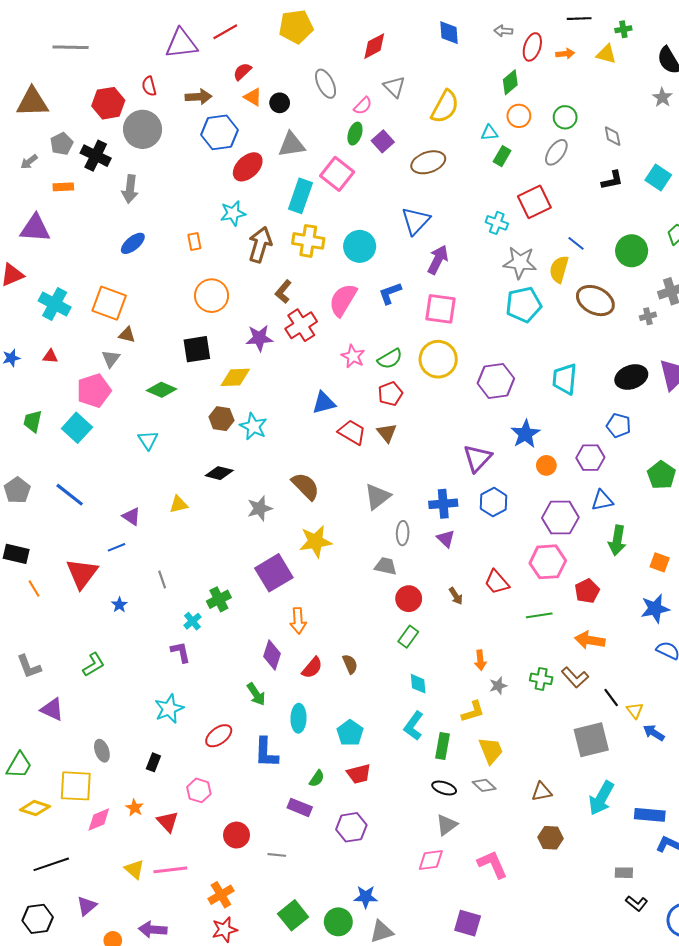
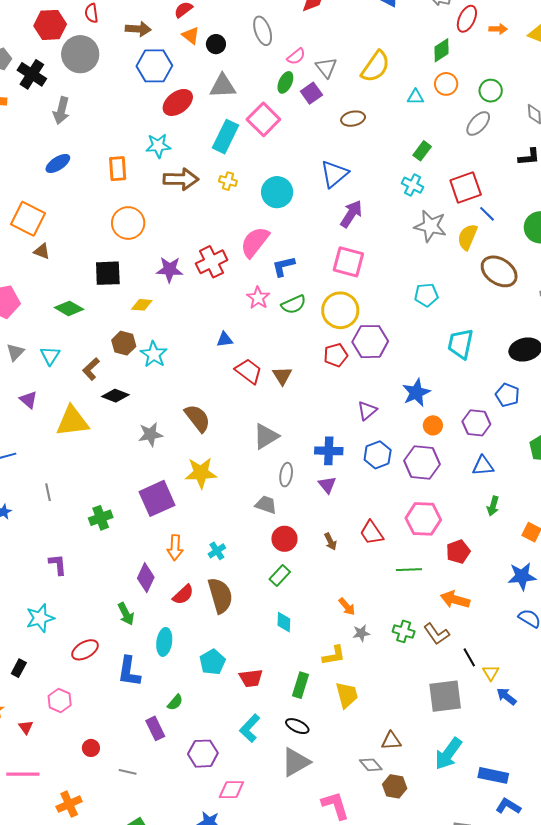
gray triangle: (394, 87) -> (326, 68), moved
green rectangle: (502, 156) -> (422, 151), moved
brown ellipse: (428, 162) -> (353, 119), size x0.7
red square: (534, 202) -> (466, 188), moved
orange rectangle: (194, 241) -> (118, 169), size x1.4
yellow cross: (308, 241) -> (228, 181), size x0.6
brown arrow: (260, 245) -> (181, 179), turned 68
brown L-shape: (283, 292) -> (91, 369), moved
blue L-shape: (390, 293) -> (283, 266), moved
cyan pentagon: (524, 305) -> (426, 295), moved, size x0.7
gray triangle: (111, 359) -> (15, 352), moved
yellow diamond: (235, 377) -> (142, 305), size x0.7
purple hexagon: (496, 381) -> (370, 342), moved
red pentagon: (390, 394) -> (336, 355), moved
blue triangle: (324, 403) -> (225, 340), size x0.7
purple triangle: (478, 458) -> (367, 411), size x0.7
yellow triangle: (179, 504) -> (72, 421), size x1.8
purple triangle: (131, 516) -> (28, 400), moved
purple hexagon: (560, 518) -> (422, 462), moved
green arrow: (617, 540) -> (493, 506), size x0.7
cyan cross: (192, 621) -> (217, 551), moved
orange arrow: (480, 660) -> (347, 607), turned -42
brown semicircle: (350, 664) -> (220, 595), size x1.8
cyan L-shape: (414, 726) -> (250, 728), moved
red trapezoid: (359, 774) -> (251, 678), moved
gray diamond: (484, 785) -> (371, 765), moved
purple rectangle: (300, 807) -> (155, 728), turned 35
red triangle: (168, 822) -> (26, 727), size x0.7
gray triangle: (447, 825) -> (296, 762), size x1.4
red circle: (237, 835) -> (91, 748), size x0.7
pink diamond: (431, 860) -> (231, 790), moved

